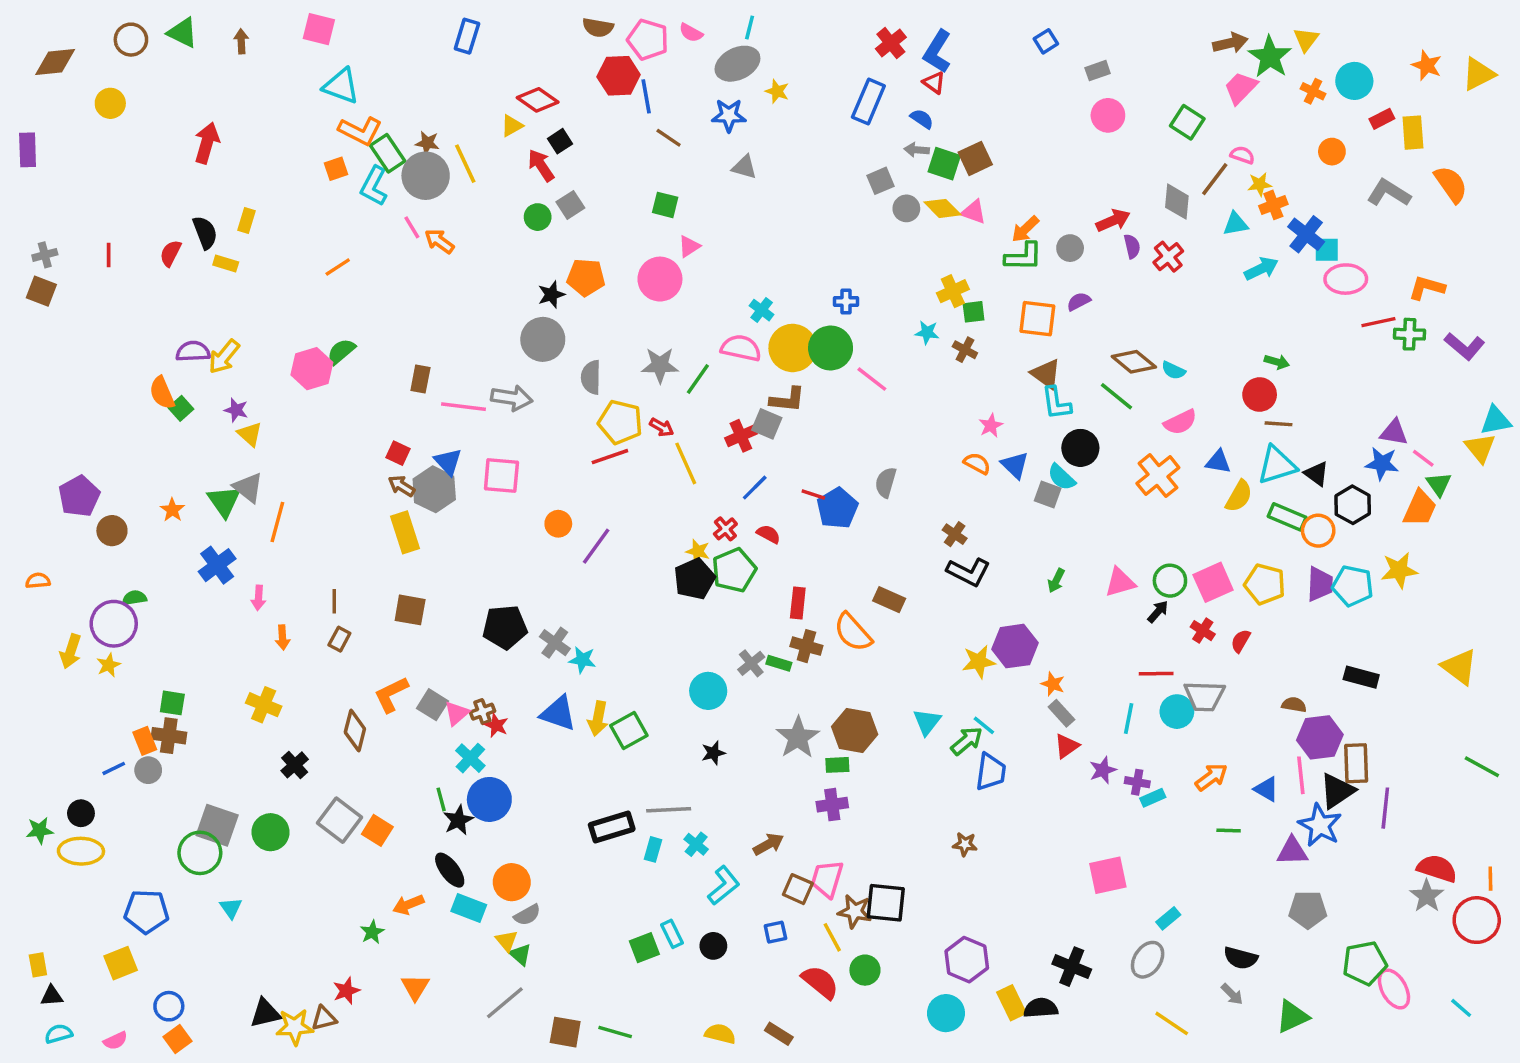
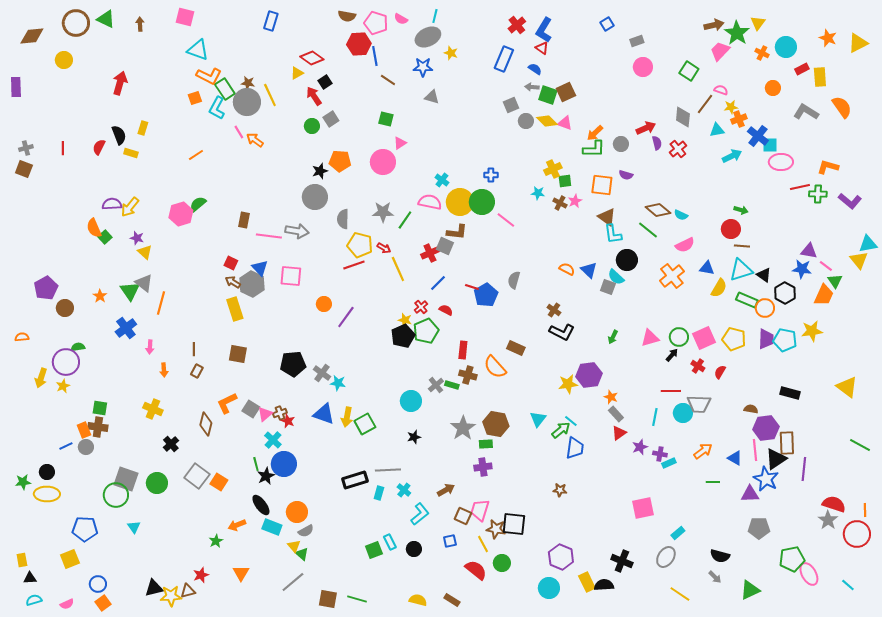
brown circle: (131, 40) -> (76, 23), size x1.4
purple semicircle: (1079, 301) -> (626, 175), turned -136
pink star: (991, 426) -> (575, 201), moved

